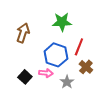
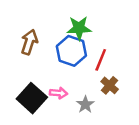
blue hexagon: (56, 55) -> (71, 51), moved
black square: (25, 77) -> (32, 98), size x1.6

